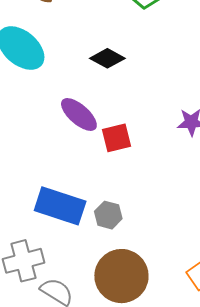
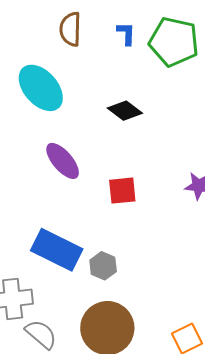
purple ellipse: (79, 114) -> (63, 161), moved

